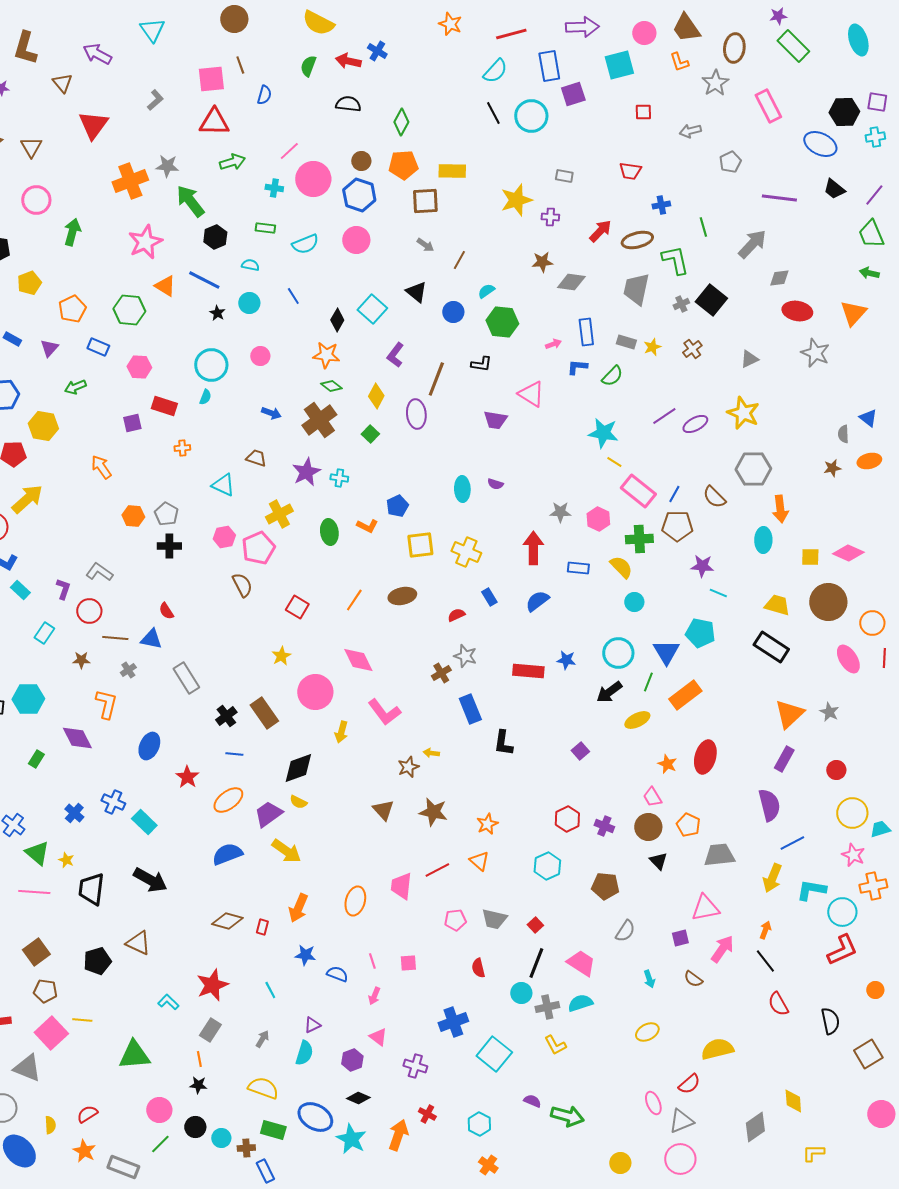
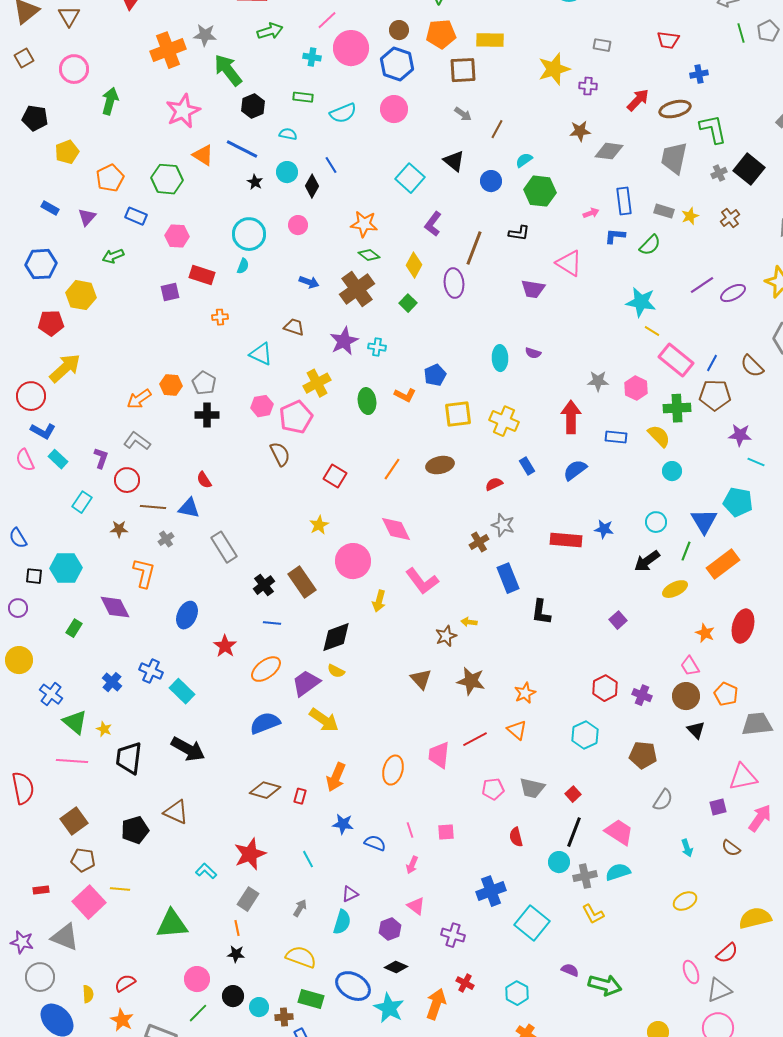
green line: (703, 227) -> (741, 33), moved
black diamond: (337, 320) -> (312, 186), moved
orange arrow: (101, 467) -> (139, 399), moved, turned -90
cyan circle: (618, 653) -> (656, 522), size x0.7

